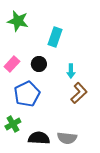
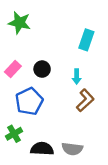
cyan rectangle: (55, 37) -> (86, 40), moved

